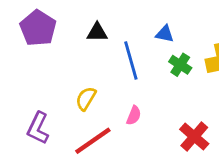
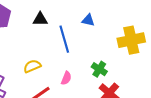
green cross: (180, 65) -> (99, 69), moved
yellow semicircle: (86, 99) -> (32, 66), turned 36

